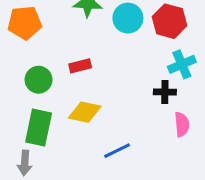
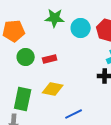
green circle: (39, 80) -> (26, 57), moved

